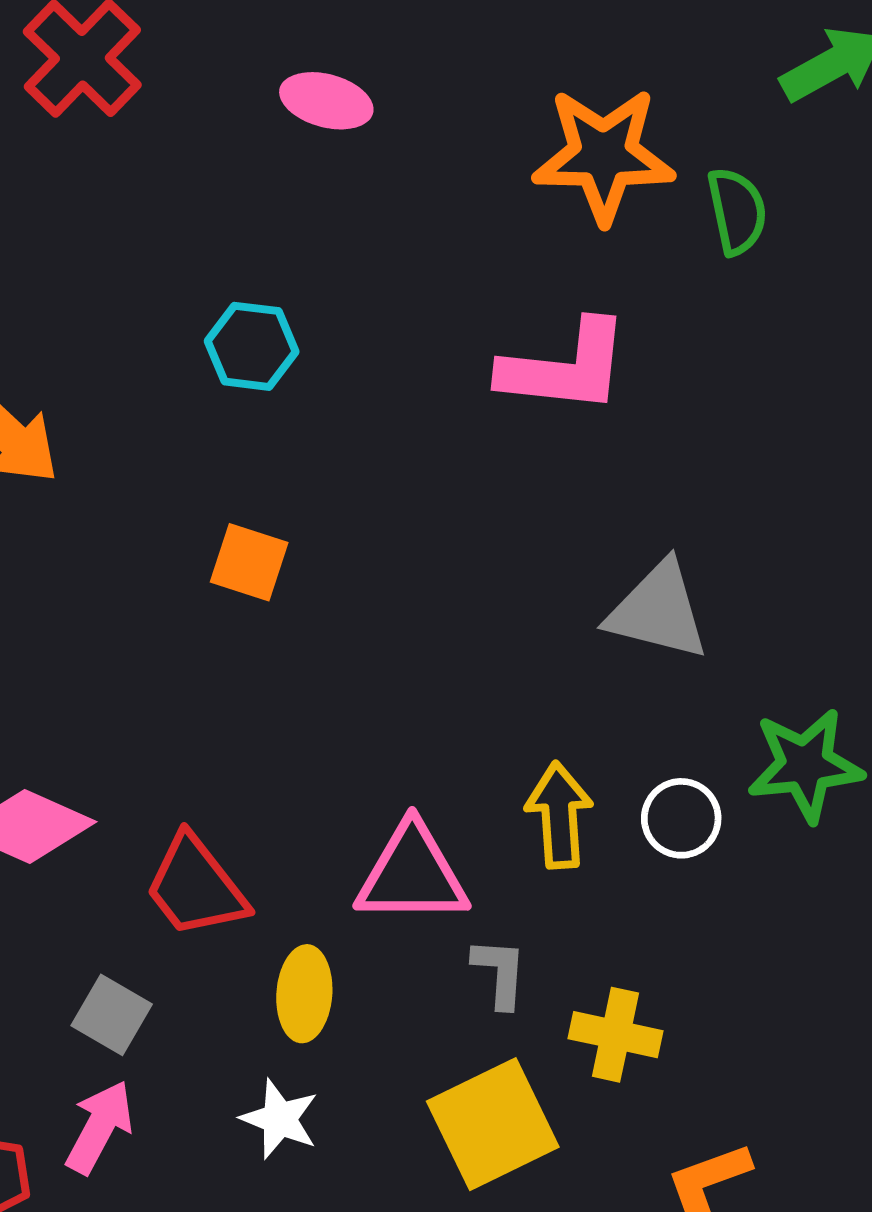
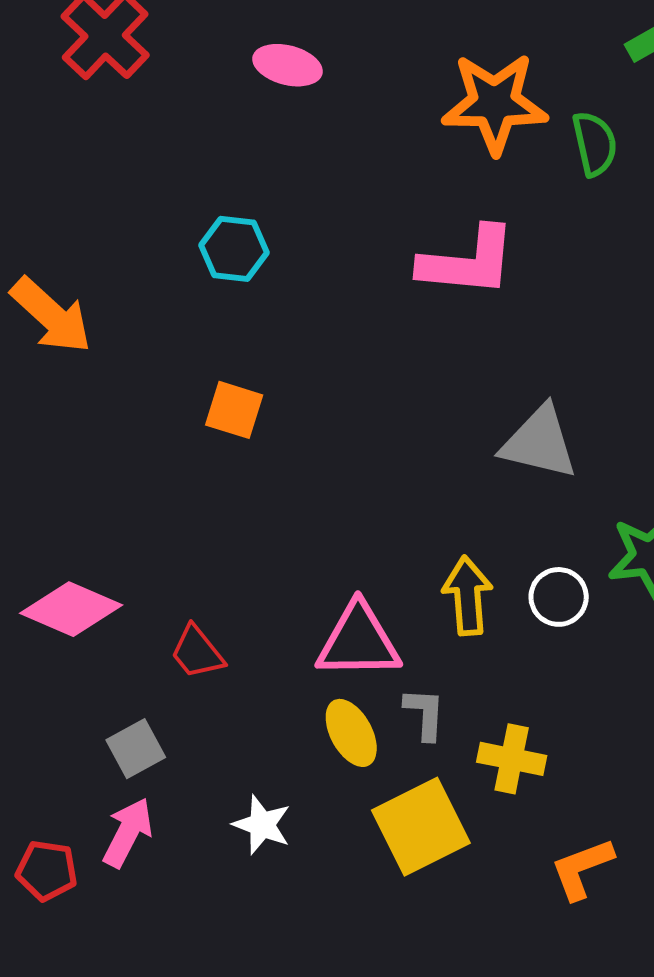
red trapezoid: (196, 886) -> (197, 652), size x0.7
yellow ellipse: (304, 994) -> (351, 733), moved, turned -32
gray square: (112, 1015) -> (136, 749), turned 32

